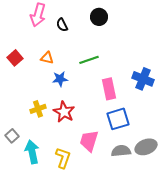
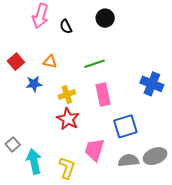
blue star: (60, 79) -> (34, 84), moved
pink rectangle: (109, 89) -> (103, 95), moved
yellow cross: (38, 109) -> (67, 95), moved

